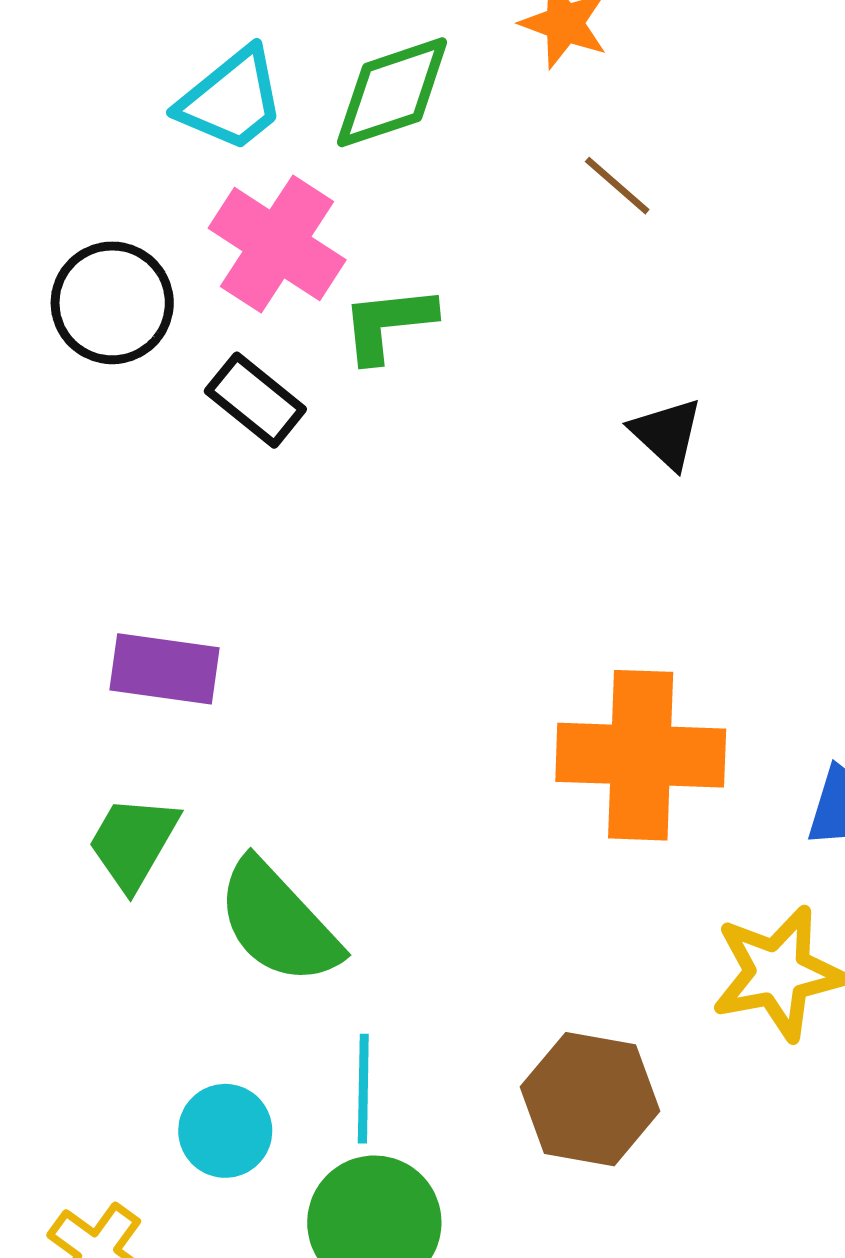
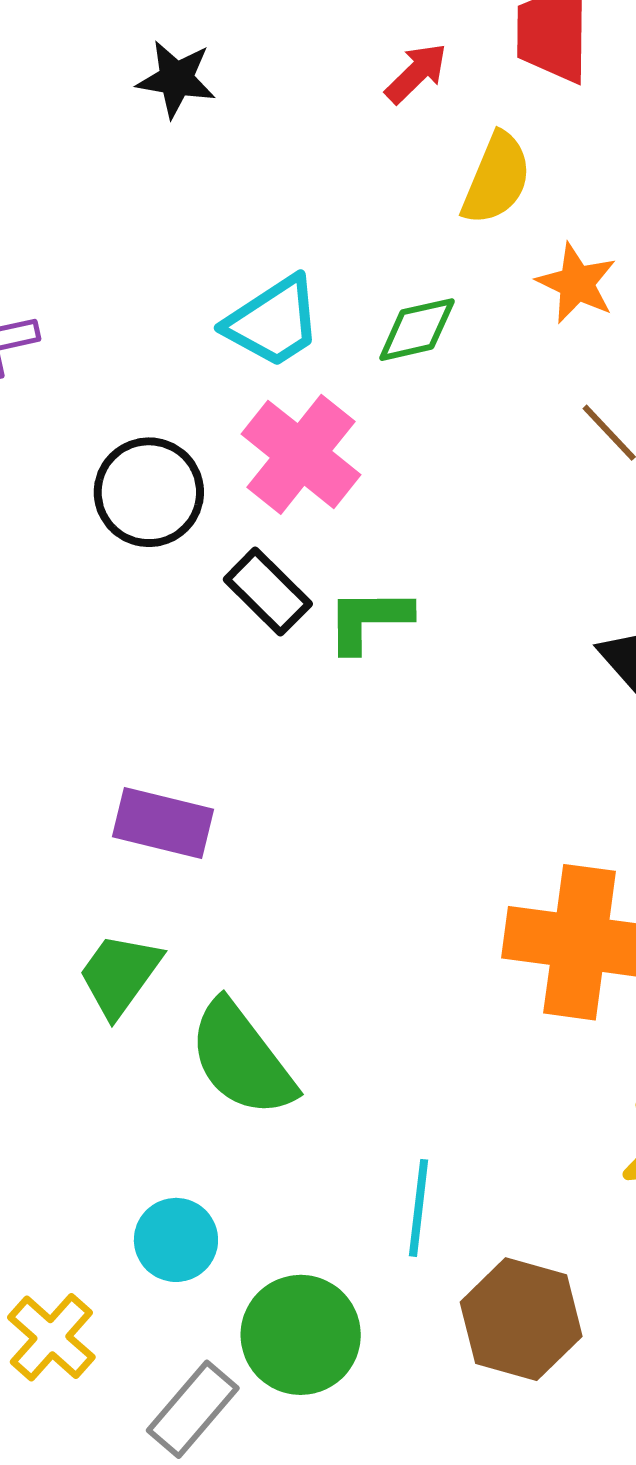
green diamond: (392, 92) -> (417, 330), size x0.7
green L-shape: (388, 324) -> (369, 620), moved
cyan line: (363, 1089) -> (419, 1208), moved
brown hexagon: (590, 1099) -> (521, 1319), moved

